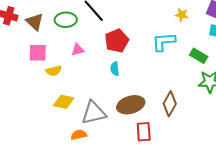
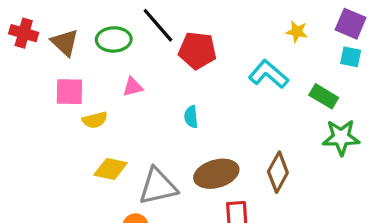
red pentagon: (117, 41) -> (197, 51), moved, turned 30
cyan L-shape: (164, 42) -> (268, 74), turned 45

